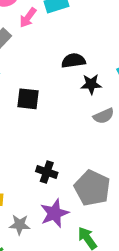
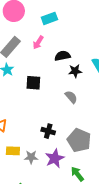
pink arrow: (28, 18) -> (38, 43), moved
gray semicircle: (104, 116) -> (71, 97), moved, turned -104
gray star: (20, 225) -> (31, 157), moved

